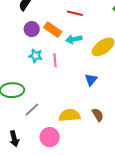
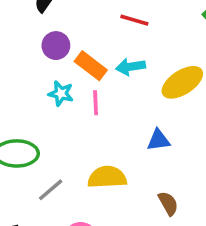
orange rectangle: (53, 30) -> (91, 66), moved
blue triangle: (91, 80) -> (158, 140), turned 40
yellow semicircle: (69, 115) -> (107, 177), moved

